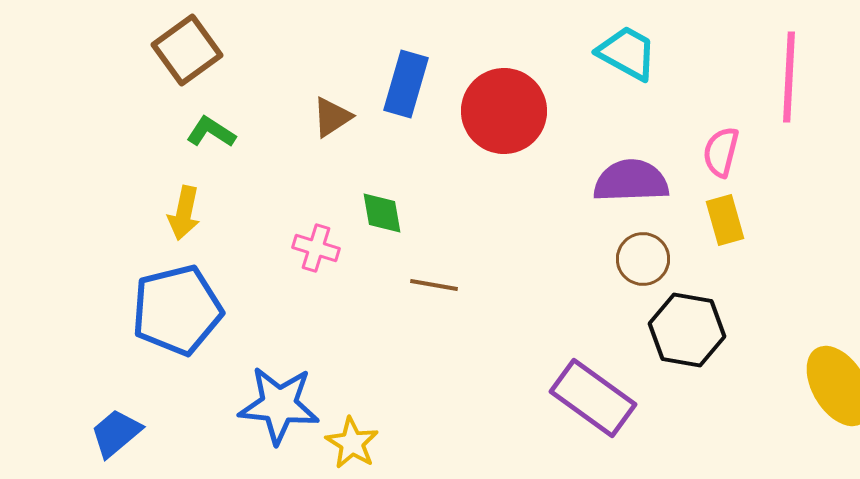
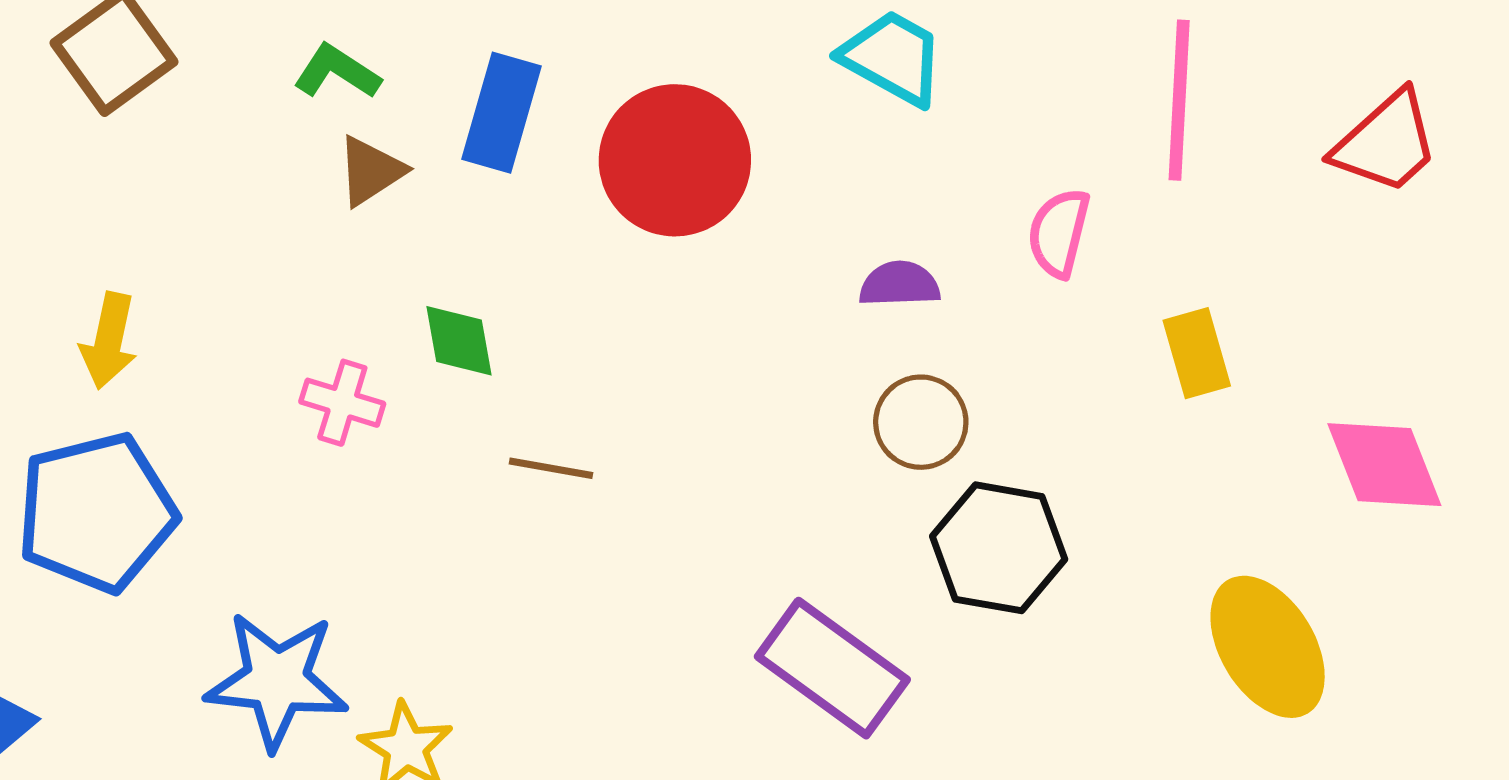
green L-shape: (211, 132) -> (337, 72), moved
purple semicircle: (631, 181) -> (900, 284), size x0.6
yellow rectangle: (725, 220) -> (1197, 353), moved

